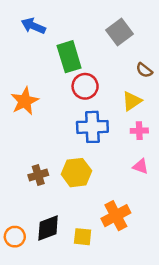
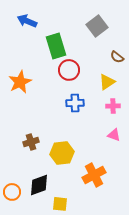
blue cross: (92, 127) -> (75, 103), size x0.7
yellow hexagon: (76, 173) -> (62, 153), moved
yellow square: (83, 237) -> (60, 204), moved

